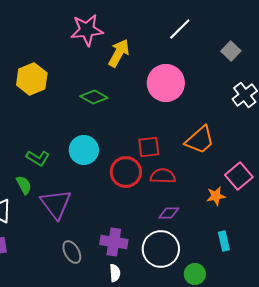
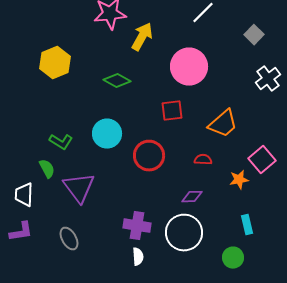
red square: (149, 147) -> (172, 111), moved
red semicircle: (163, 176) -> (203, 160), moved, size x0.7
gray ellipse: (72, 252) -> (69, 239), moved
green circle: (195, 274) -> (233, 258), moved

